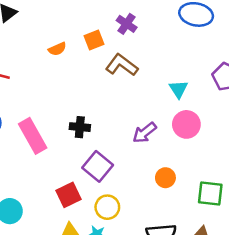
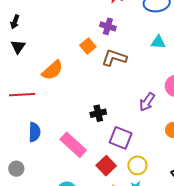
orange semicircle: (57, 49) -> (52, 70), moved, size x1.6
cyan triangle: (179, 89) -> (158, 42), moved, turned -35
pink rectangle: (33, 136) -> (73, 145), moved

